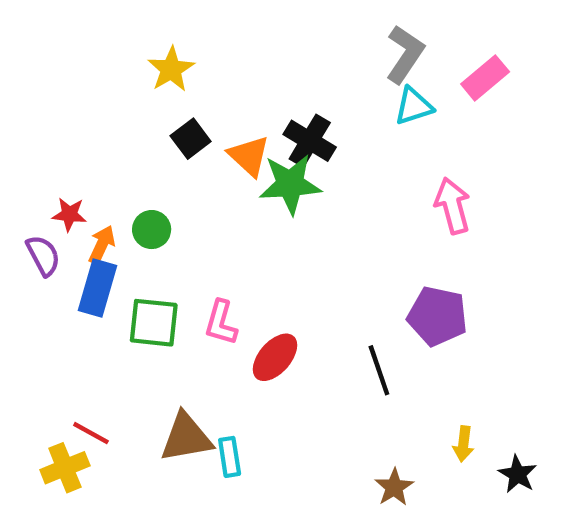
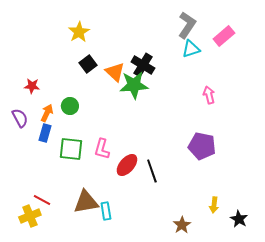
pink arrow: (453, 206) -> (209, 95), size x0.7
red star: (69, 214) -> (32, 86), moved
blue rectangle: (97, 288) -> (45, 133), size x0.7
black line: (379, 370) -> (152, 171), moved

